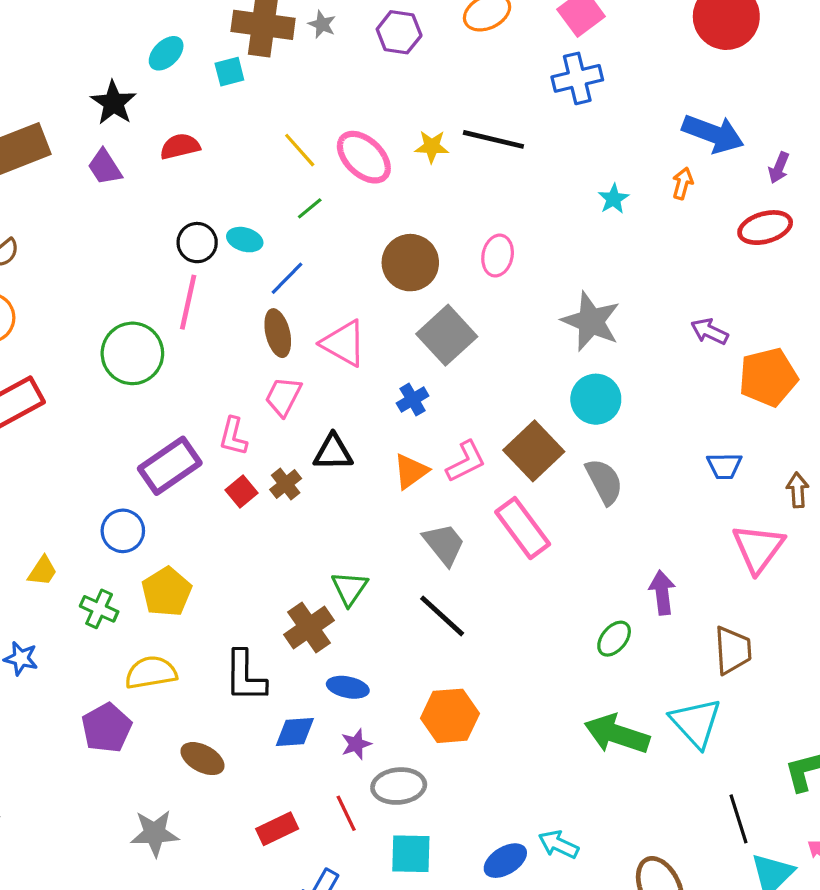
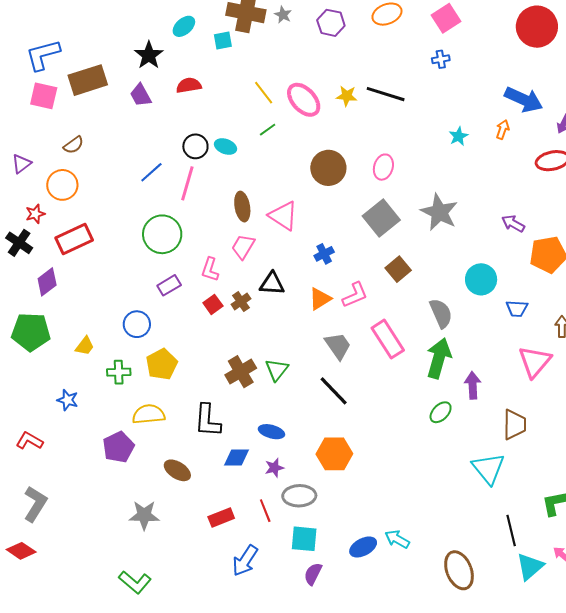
blue cross: (577, 78) -> (441, 59), size x0.6
blue line: (287, 278) -> (151, 172), moved
gray square: (447, 335) -> (381, 218), moved
green circle: (132, 353) -> (162, 234), moved
cyan circle: (596, 399) -> (481, 279), moved
brown square: (534, 451) -> (398, 269), moved, size x0.7
purple rectangle: (170, 466) -> (169, 285), size x0.6
green cross: (99, 609) -> (119, 372), turned -30
brown cross: (309, 628) -> (241, 372), moved
green arrow: (617, 734) -> (439, 358), moved, turned 84

